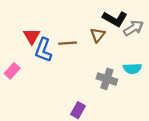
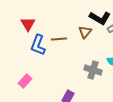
red triangle: (32, 36) -> (28, 24), moved
pink rectangle: (12, 71) -> (25, 81), moved

